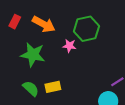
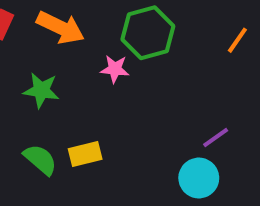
green star: (33, 55) -> (41, 90), size x0.7

